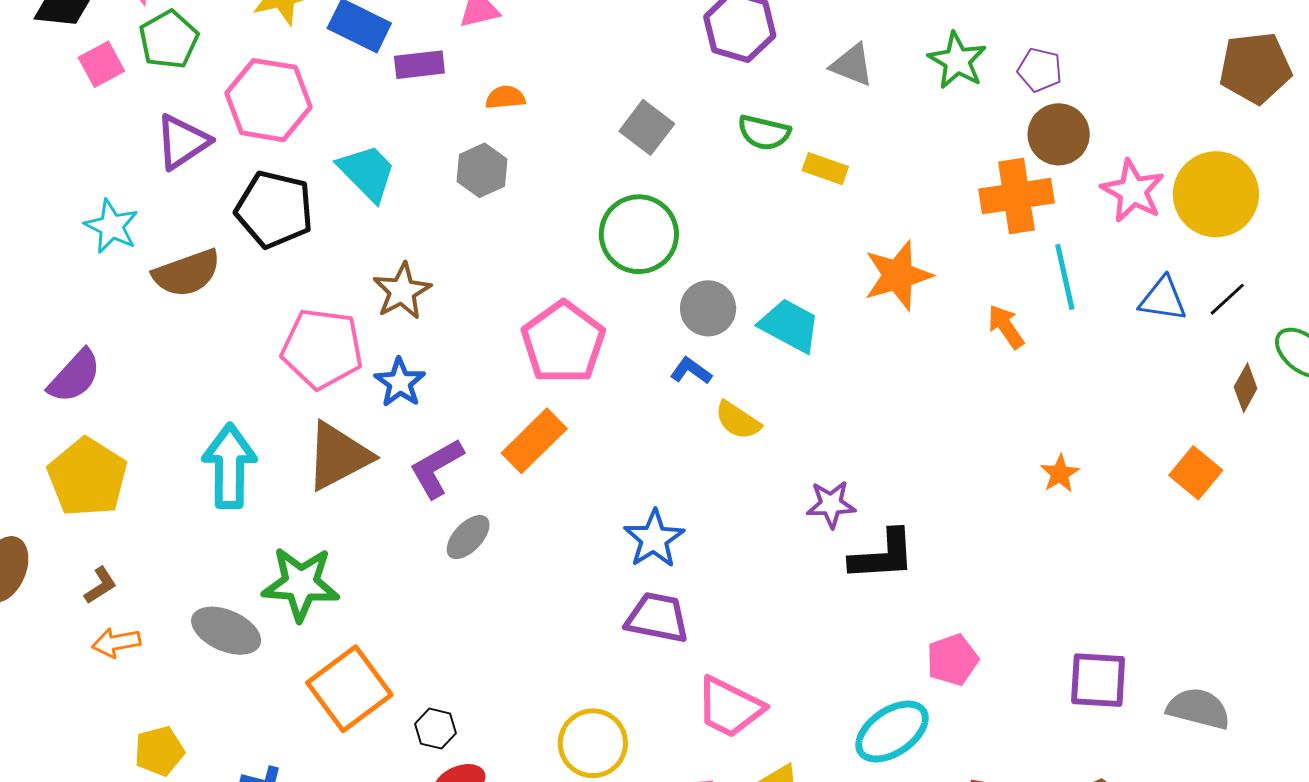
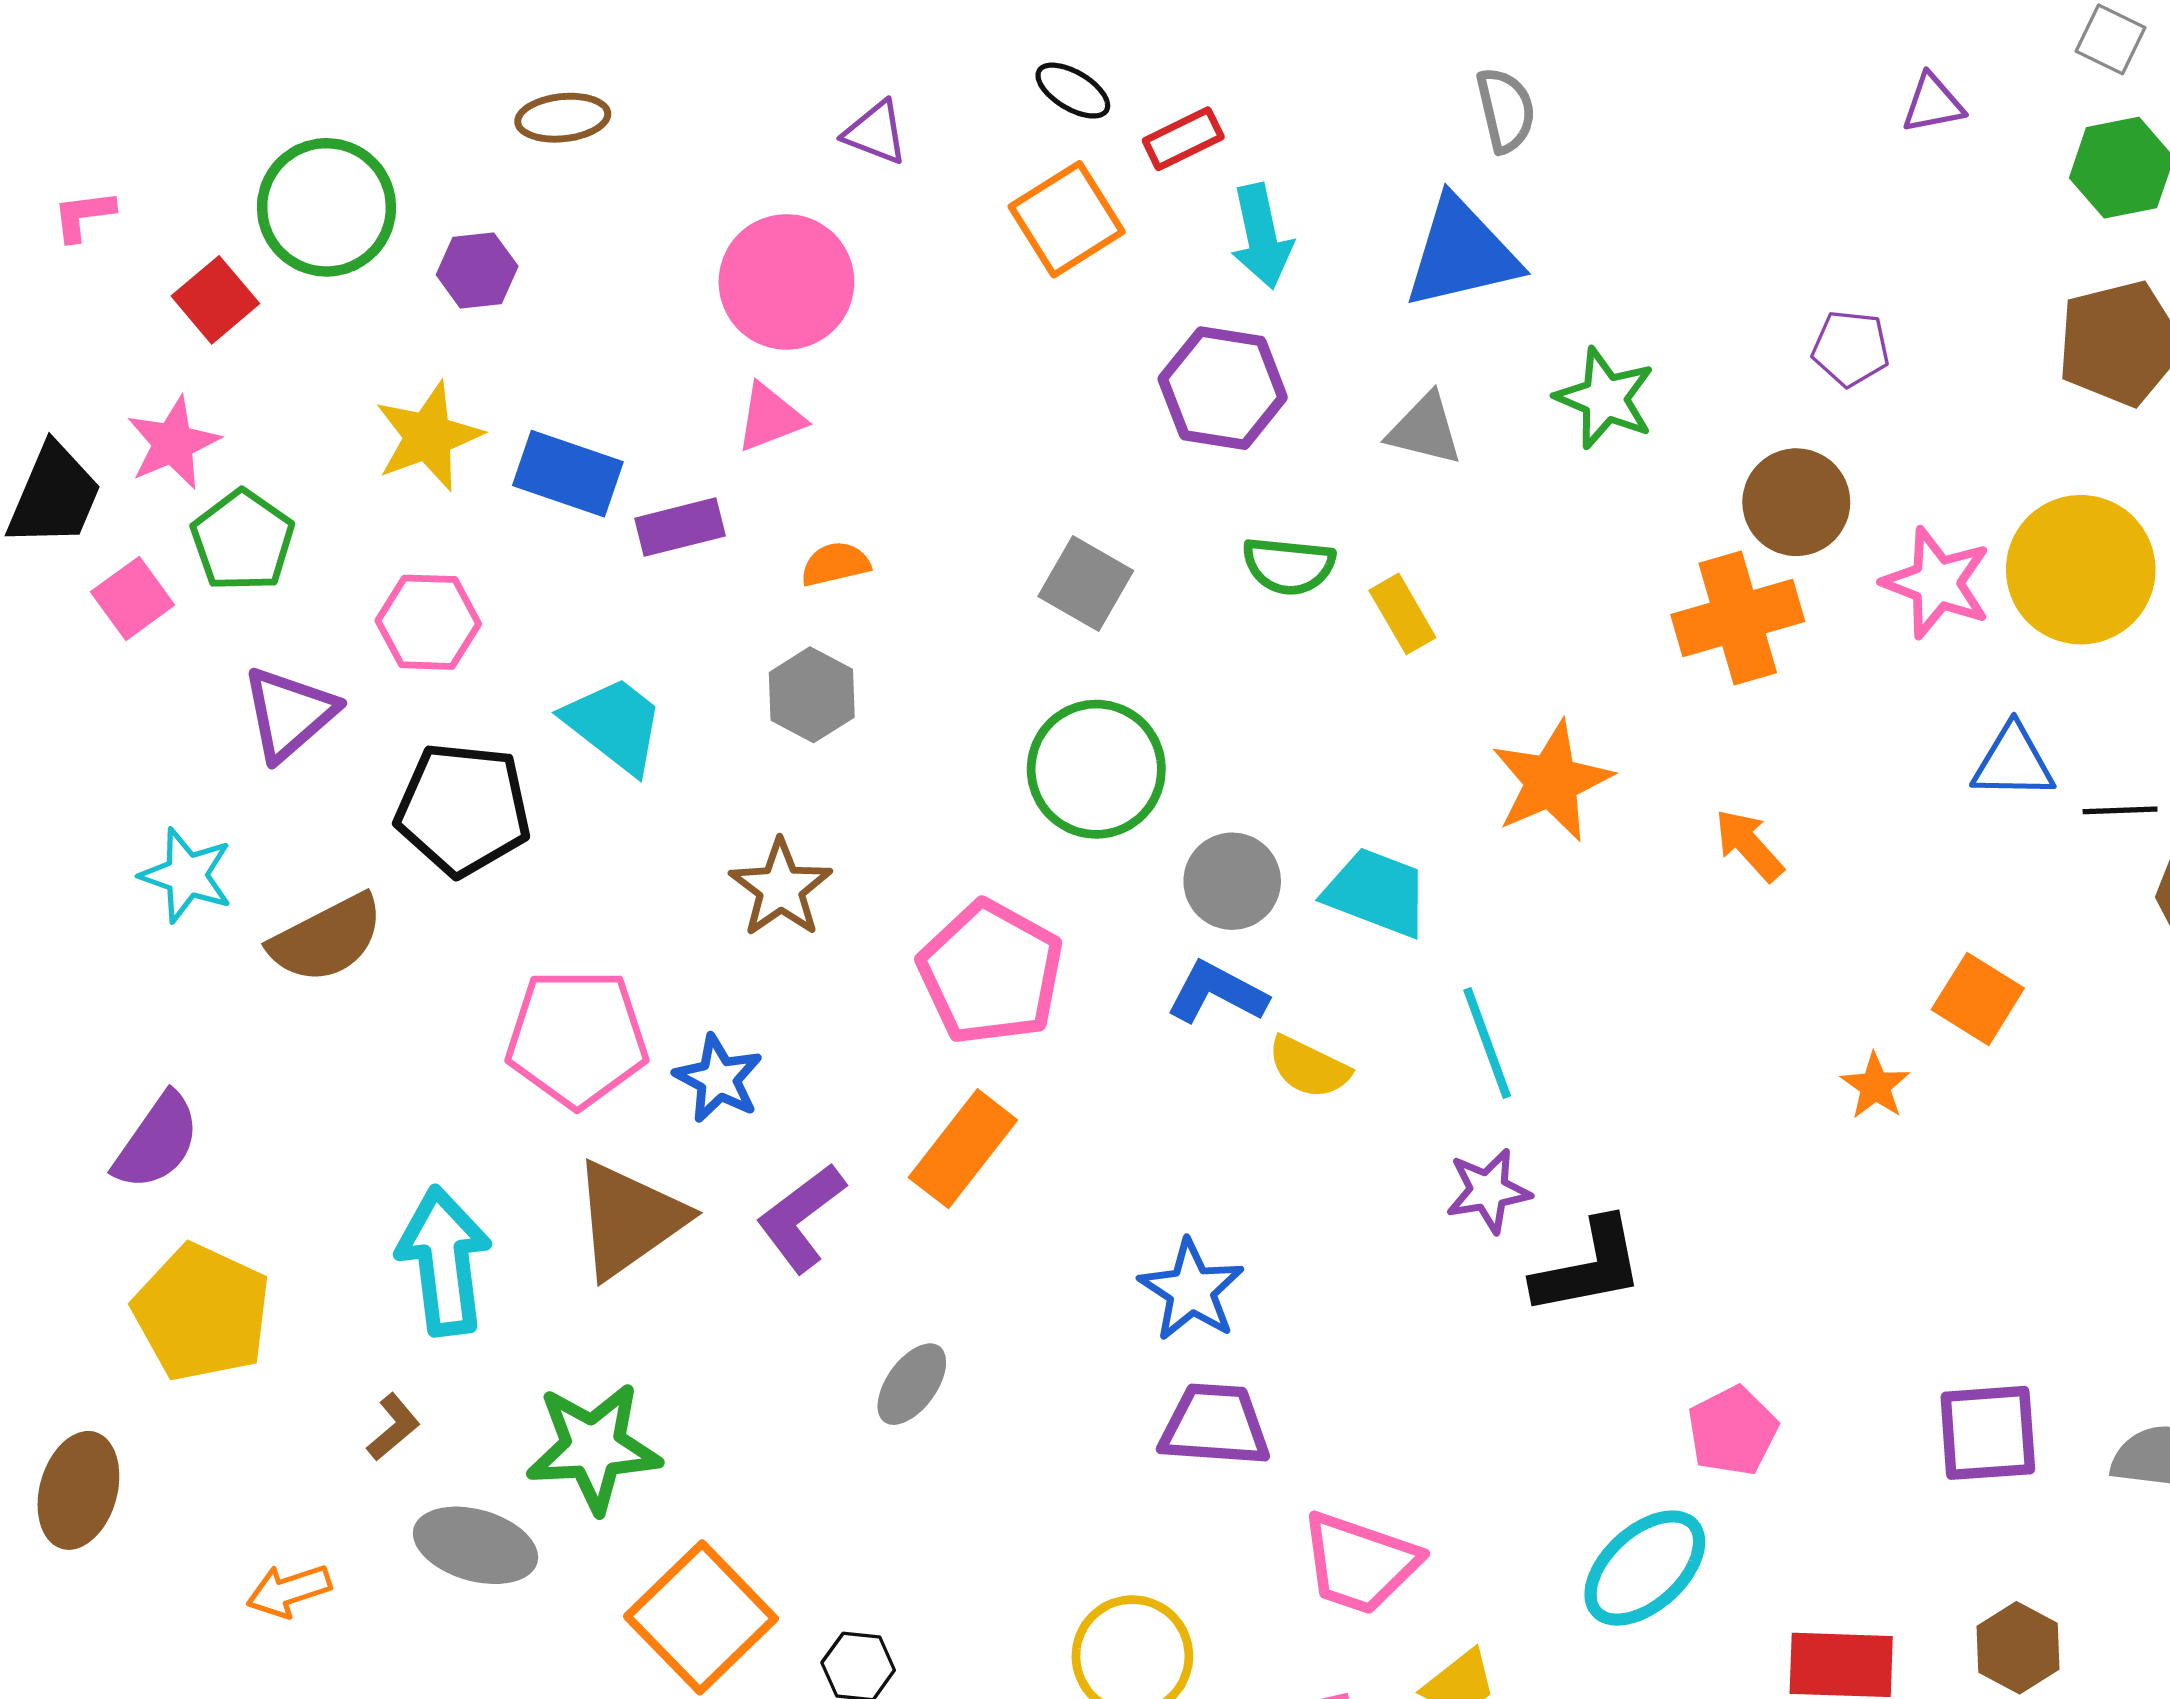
purple pentagon: (1040, 70) -> (1851, 348), moved
pink hexagon: (269, 100) -> (428, 622), size x0.7
yellow rectangle: (825, 169) -> (1402, 614), turned 48
cyan line: (1065, 277) -> (1487, 1043), moved
brown star: (402, 291) -> (781, 888), moved
black line: (1227, 299) -> (2120, 810), moved, turned 48
blue L-shape: (691, 371) -> (1217, 993), size x1.4
orange square: (1196, 473) -> (1978, 999), moved
gray ellipse: (468, 537) -> (912, 1384), moved
brown L-shape: (100, 585) -> (393, 1427), moved

